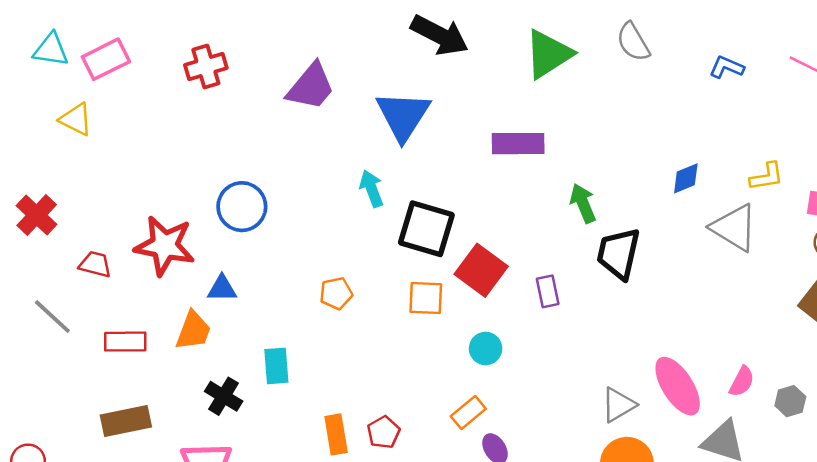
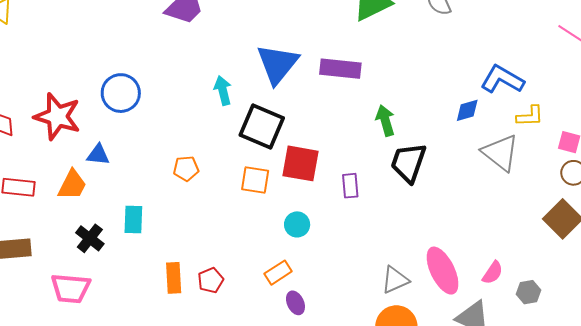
blue L-shape: (727, 67) -> (502, 79), moved, size x1.6
blue triangle: (403, 116) -> (277, 64), moved
red square: (481, 270) -> (301, 163), turned -33

